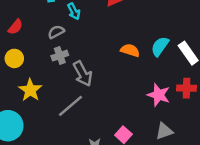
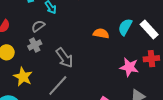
gray cross: (60, 56) -> (35, 45), moved

